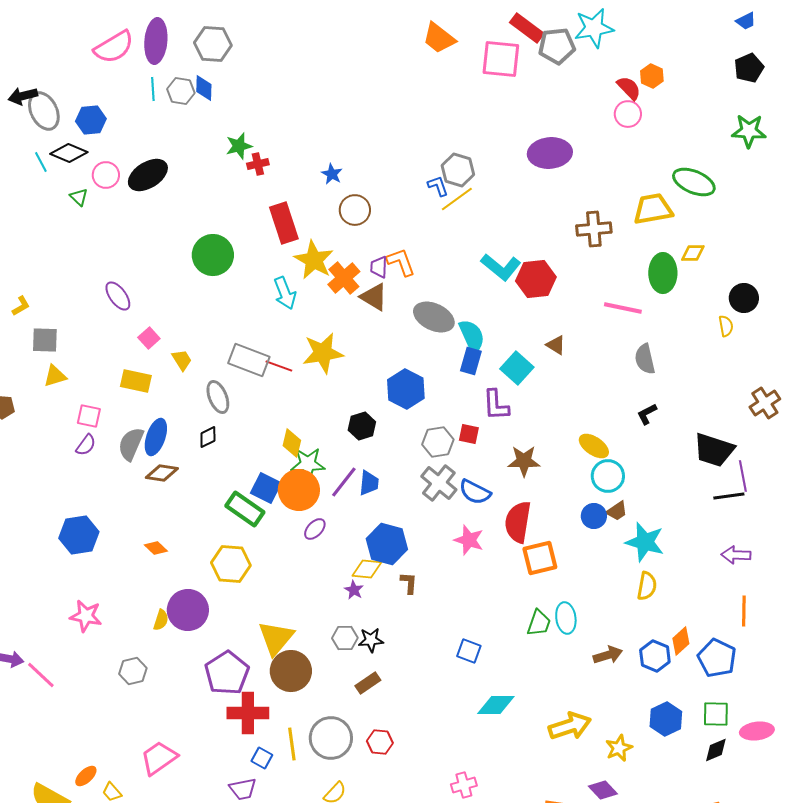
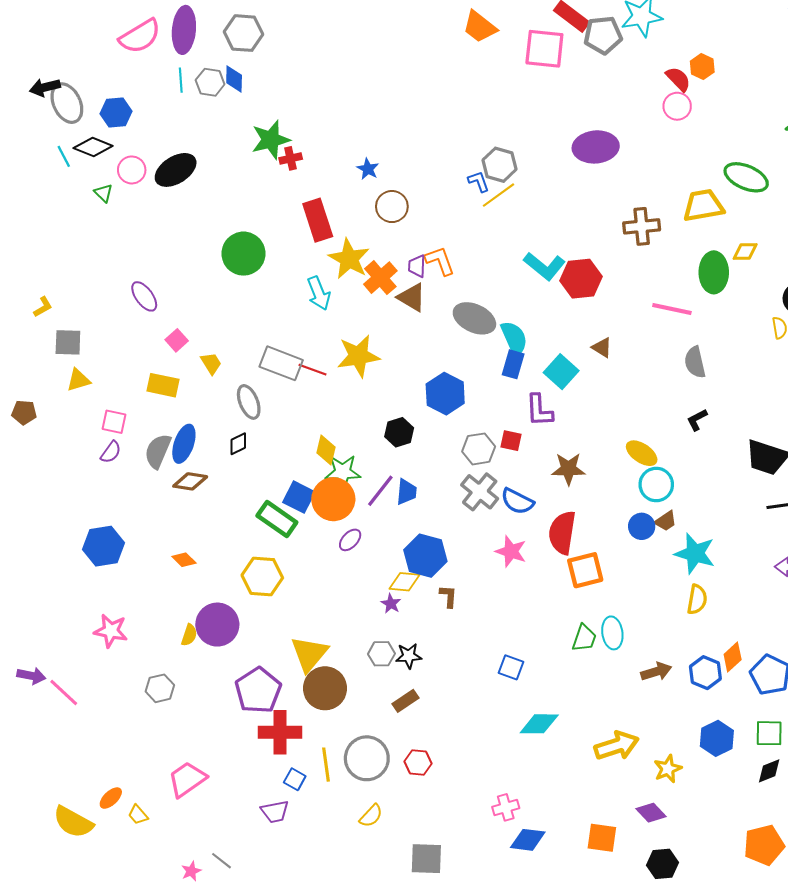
green star: (239, 146) -> (271, 140), size x1.4

